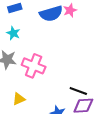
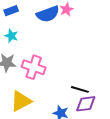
yellow triangle: (19, 99) -> (21, 101), size x1.6

